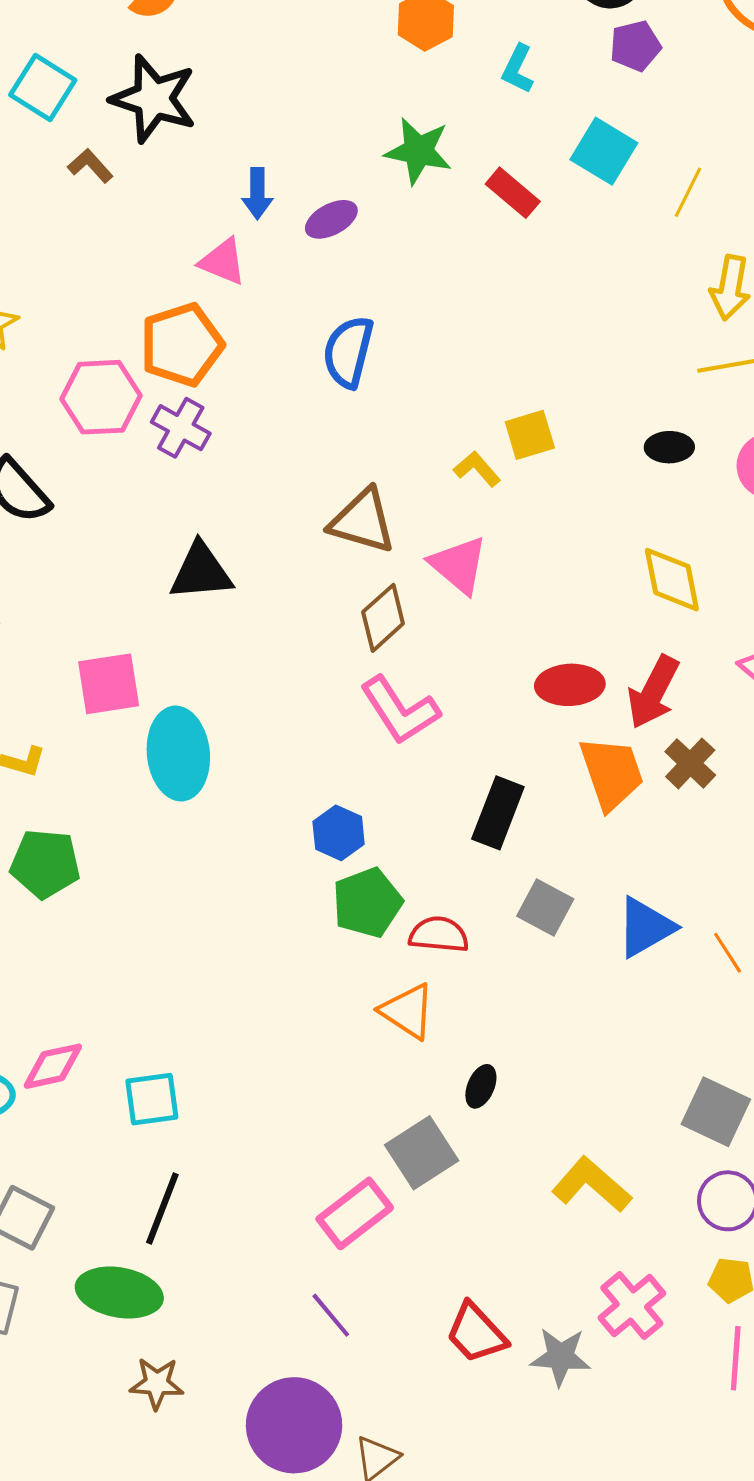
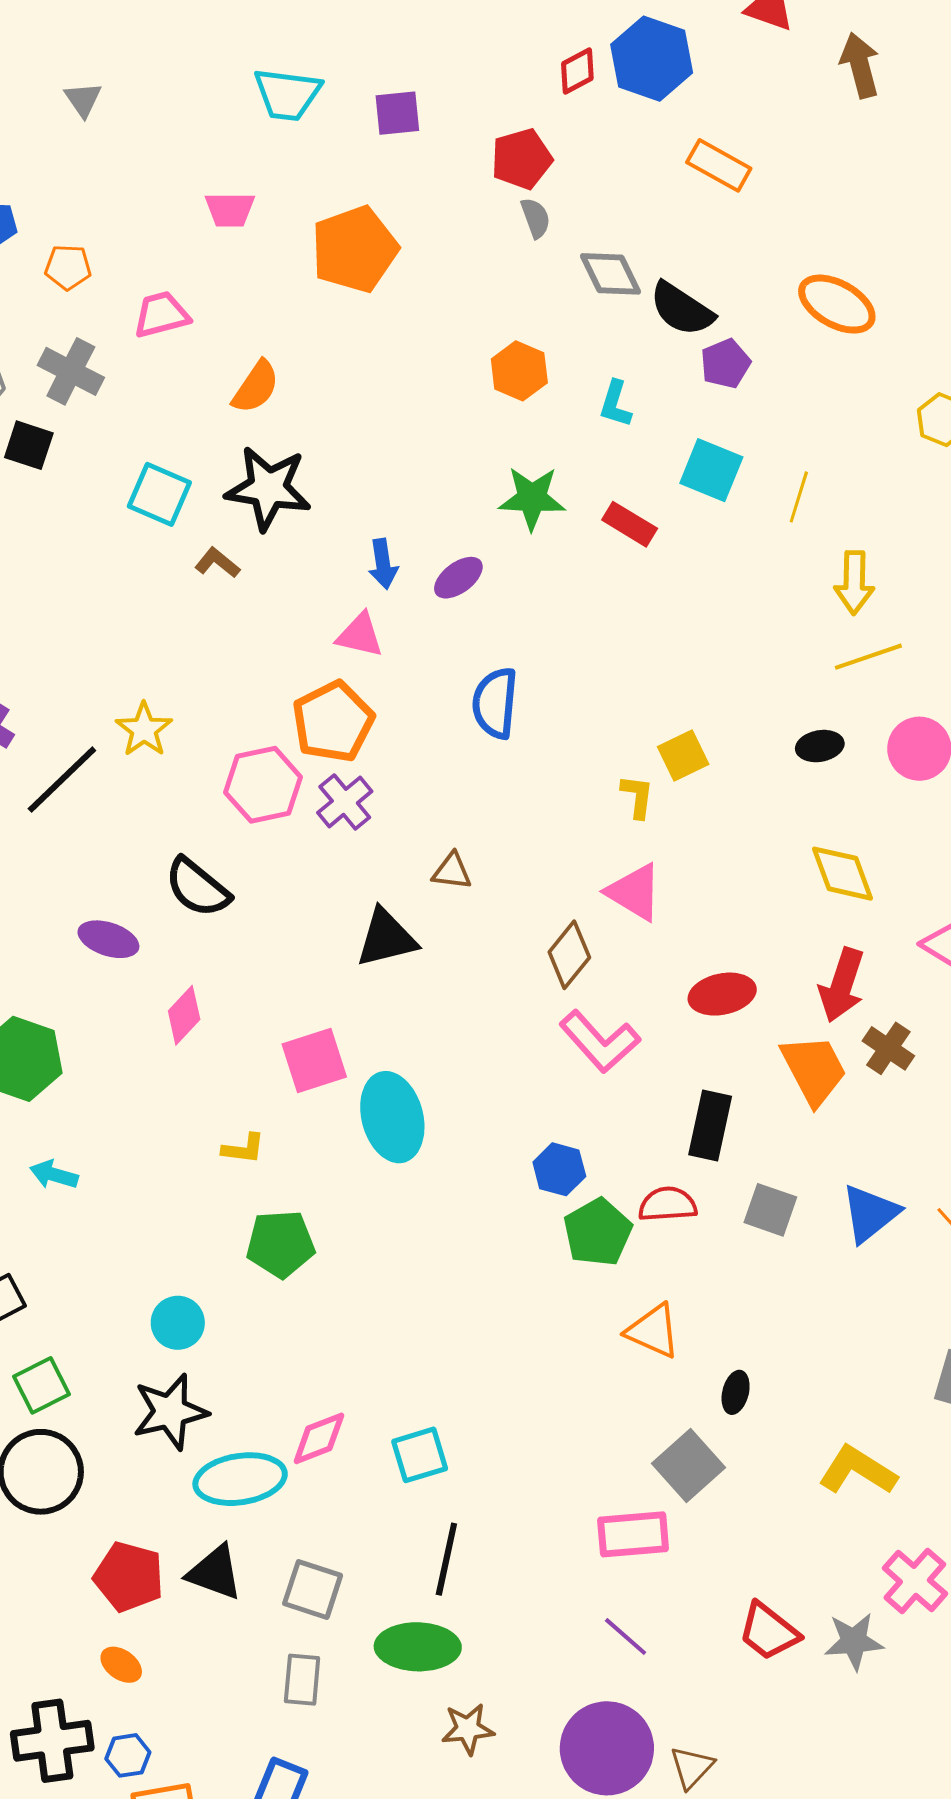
purple cross: (181, 428) -> (345, 802), turned 30
yellow L-shape: (477, 469) -> (637, 796), turned 57
brown triangle: (362, 521) -> (452, 871), moved, size x0.6
red ellipse: (570, 685) -> (722, 994), moved
red semicircle: (439, 935) -> (668, 1204), moved
pink rectangle: (355, 1213) -> (633, 1534), turned 42

